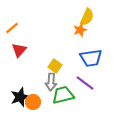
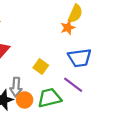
gray arrow: (51, 82) -> (16, 87), moved
orange circle: (33, 102) -> (25, 100), moved

